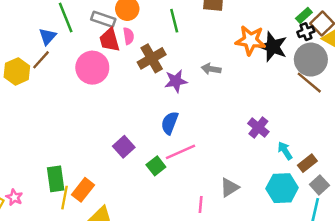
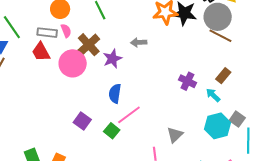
gray rectangle: (103, 19) -> (47, 33), moved
red trapezoid: (109, 40) -> (41, 52), moved
pink circle: (92, 68) -> (73, 63), moved
brown rectangle: (307, 163) -> (223, 76), moved
gray square: (319, 185) -> (237, 119), moved

